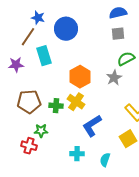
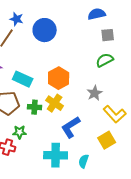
gray square: (118, 34) -> (108, 35), moved
cyan rectangle: (44, 56) -> (23, 79), moved, turned -48
gray star: (114, 78) -> (95, 93), moved
cyan cross: (77, 154) -> (56, 155), size x1.6

